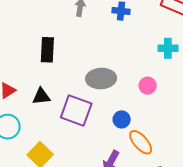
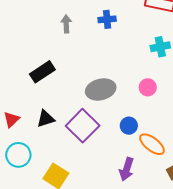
black rectangle: (47, 50) -> (42, 72), turned 65
purple square: (76, 110) -> (83, 126), turned 36

